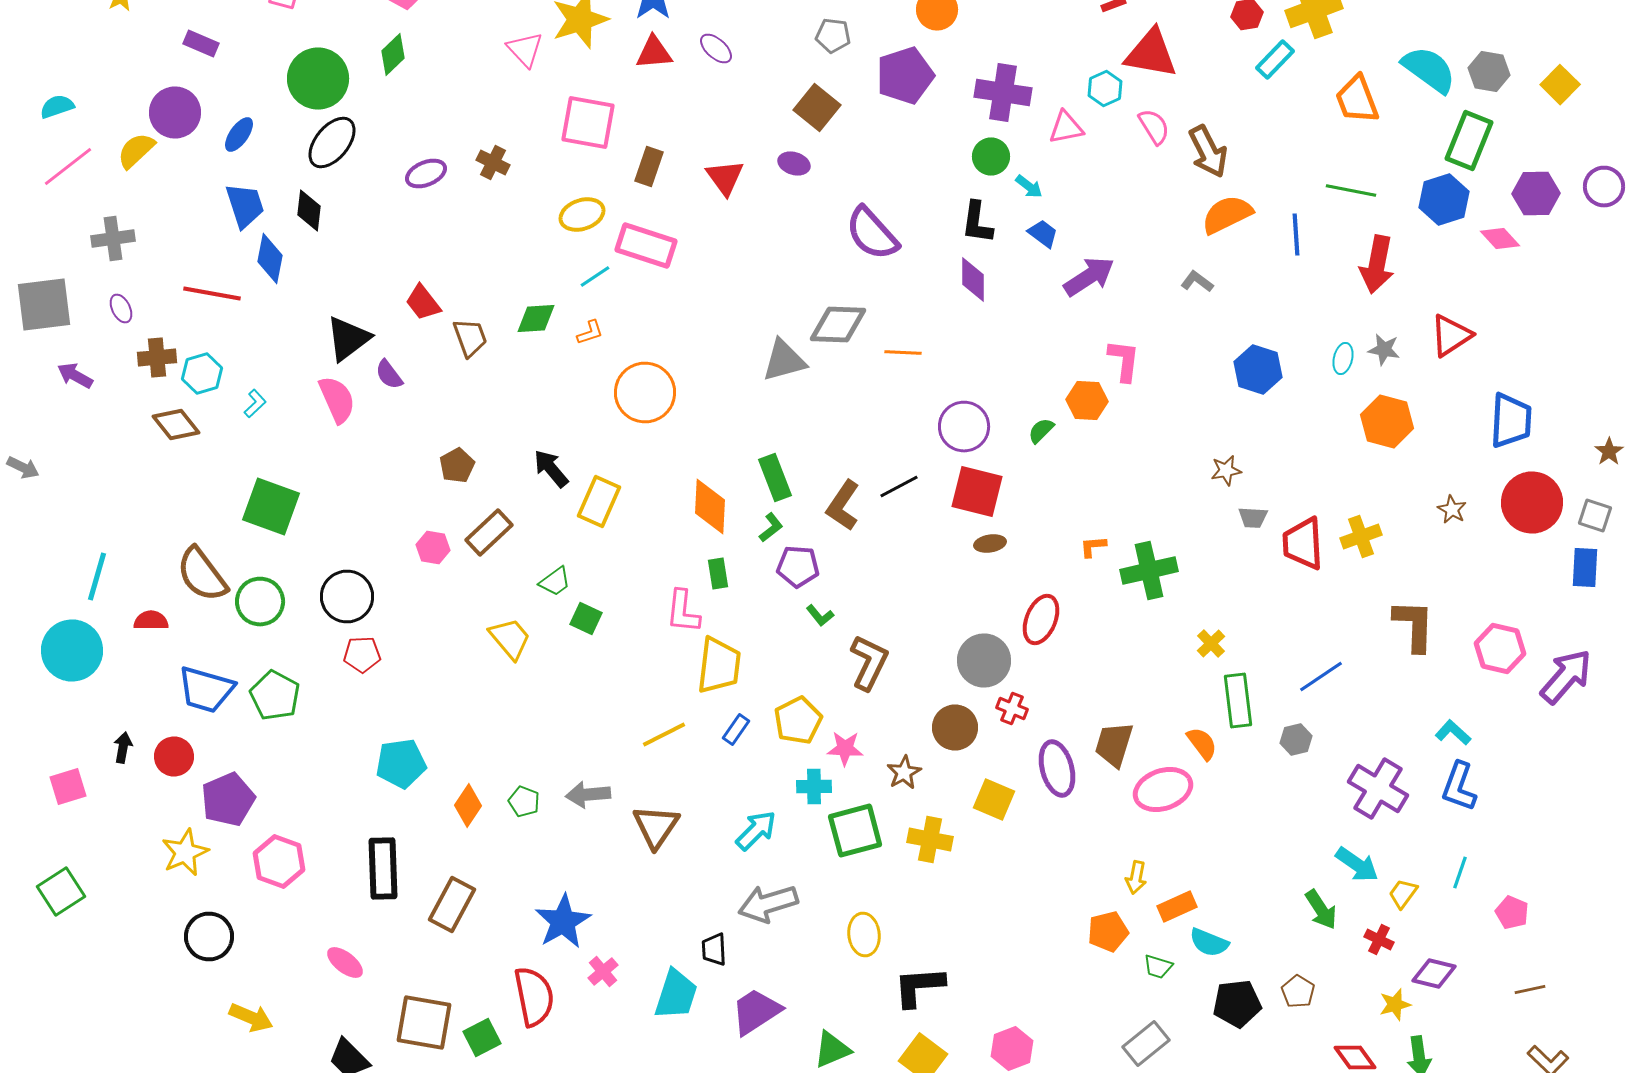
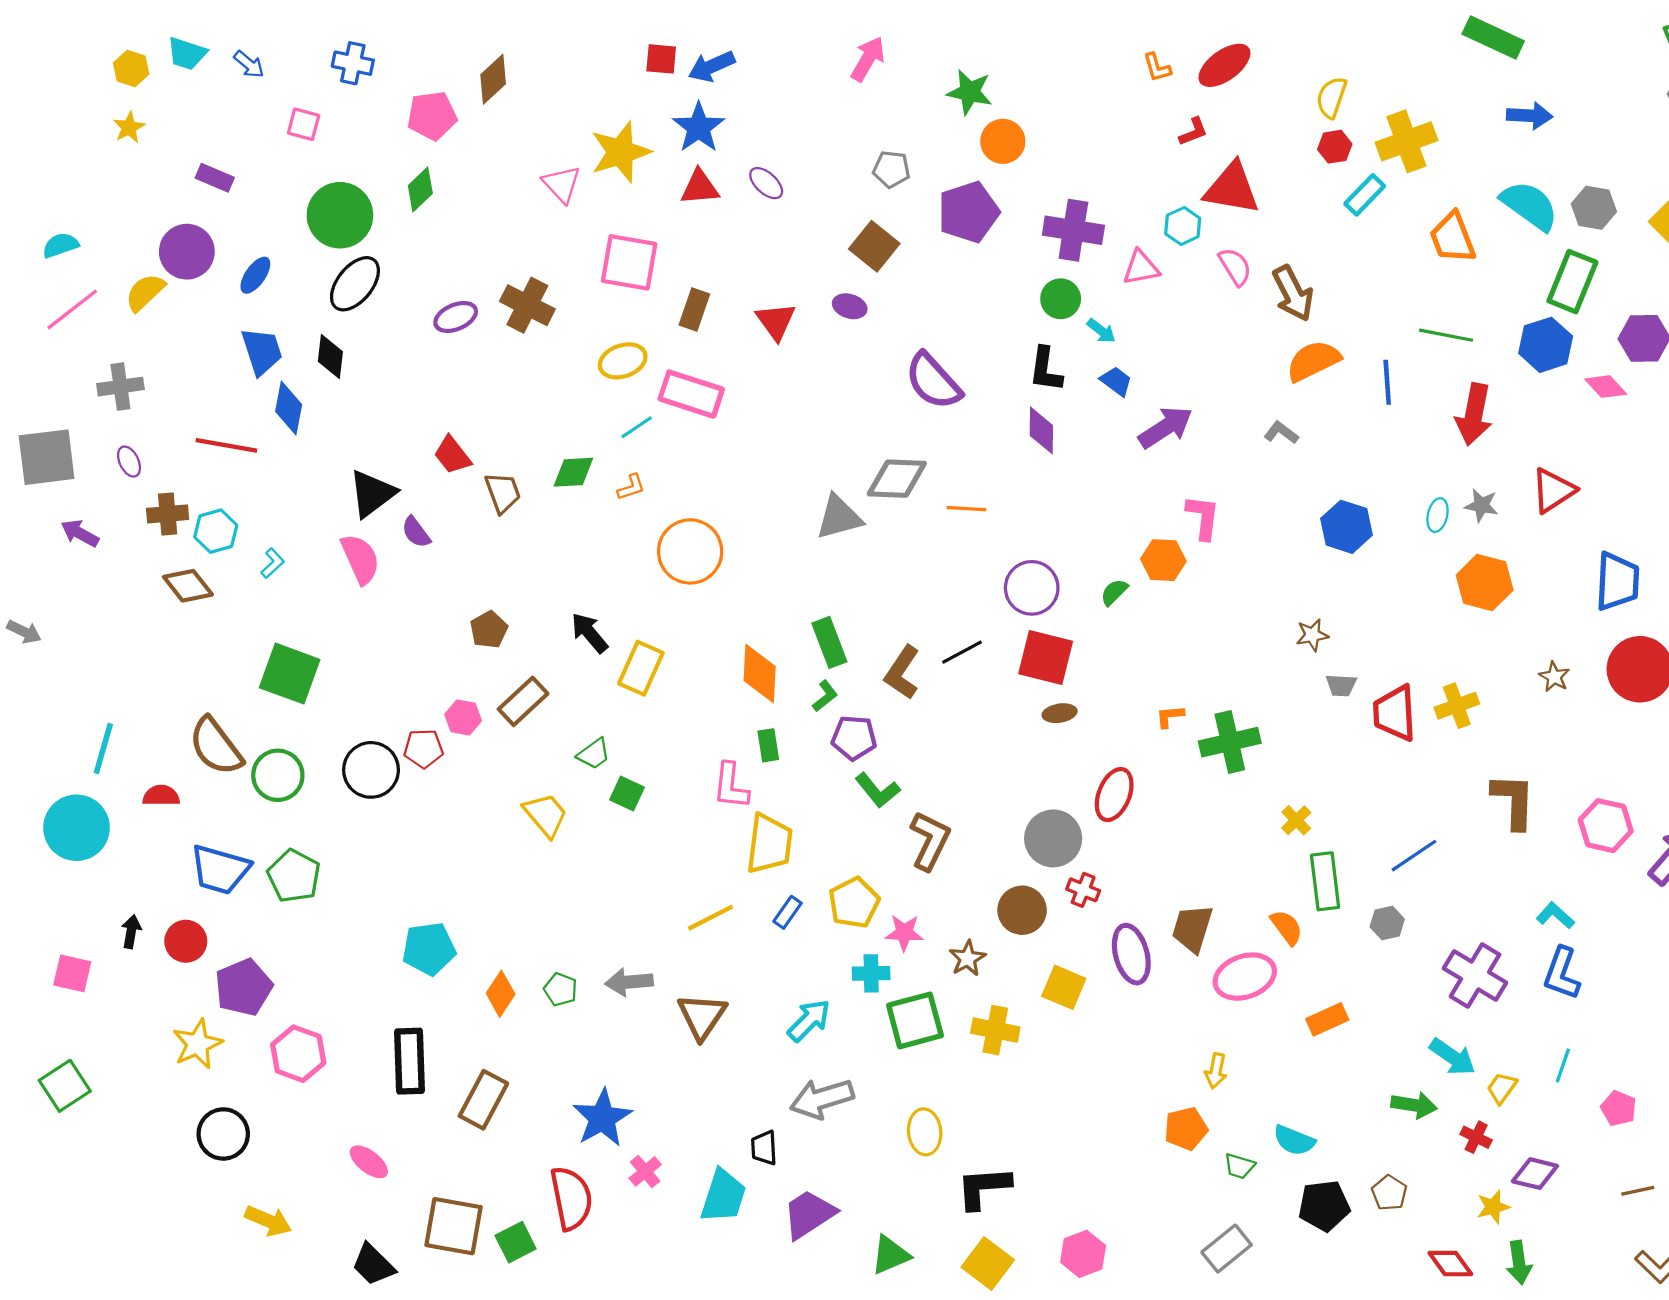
brown cross: (493, 162) -> (527, 305), size x1.5
green L-shape: (820, 616) -> (878, 790), size x1.5
red pentagon: (362, 654) -> (423, 748), moved
pink square: (68, 786) -> (72, 973), turned 30
orange rectangle: (1177, 906) -> (1327, 1019), moved
green arrow: (1321, 910) -> (1414, 1105), turned -48

